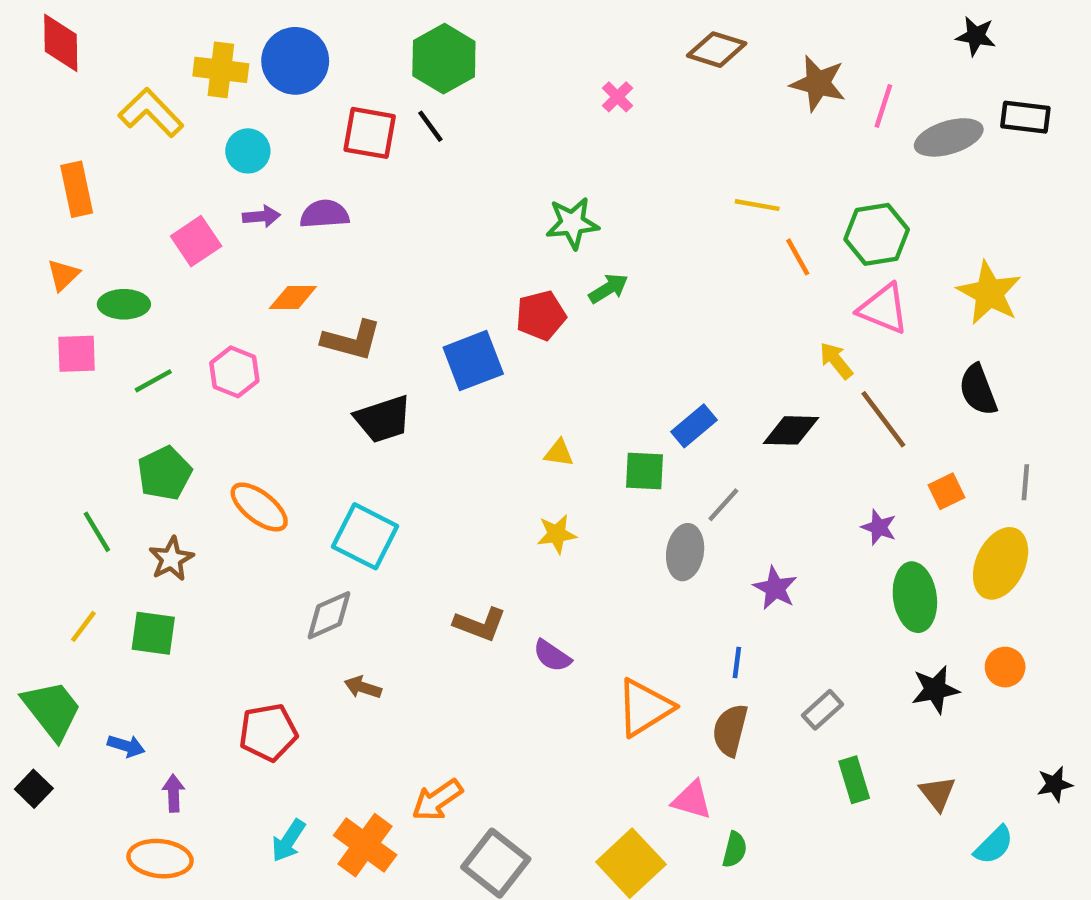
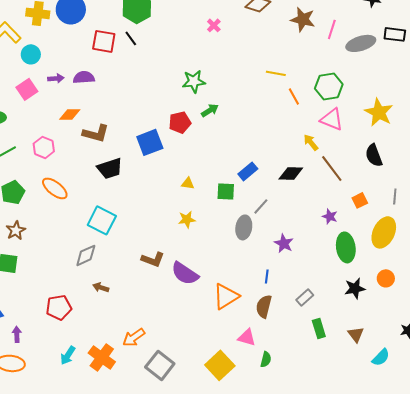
cyan circle: (248, 151) -> (31, 54), moved
orange ellipse: (259, 507) -> (55, 188), moved
purple semicircle: (552, 656) -> (185, 273), size x1.6

